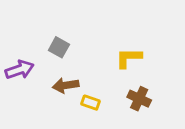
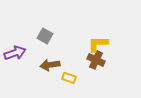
brown cross: (139, 99) -> (96, 60), moved

